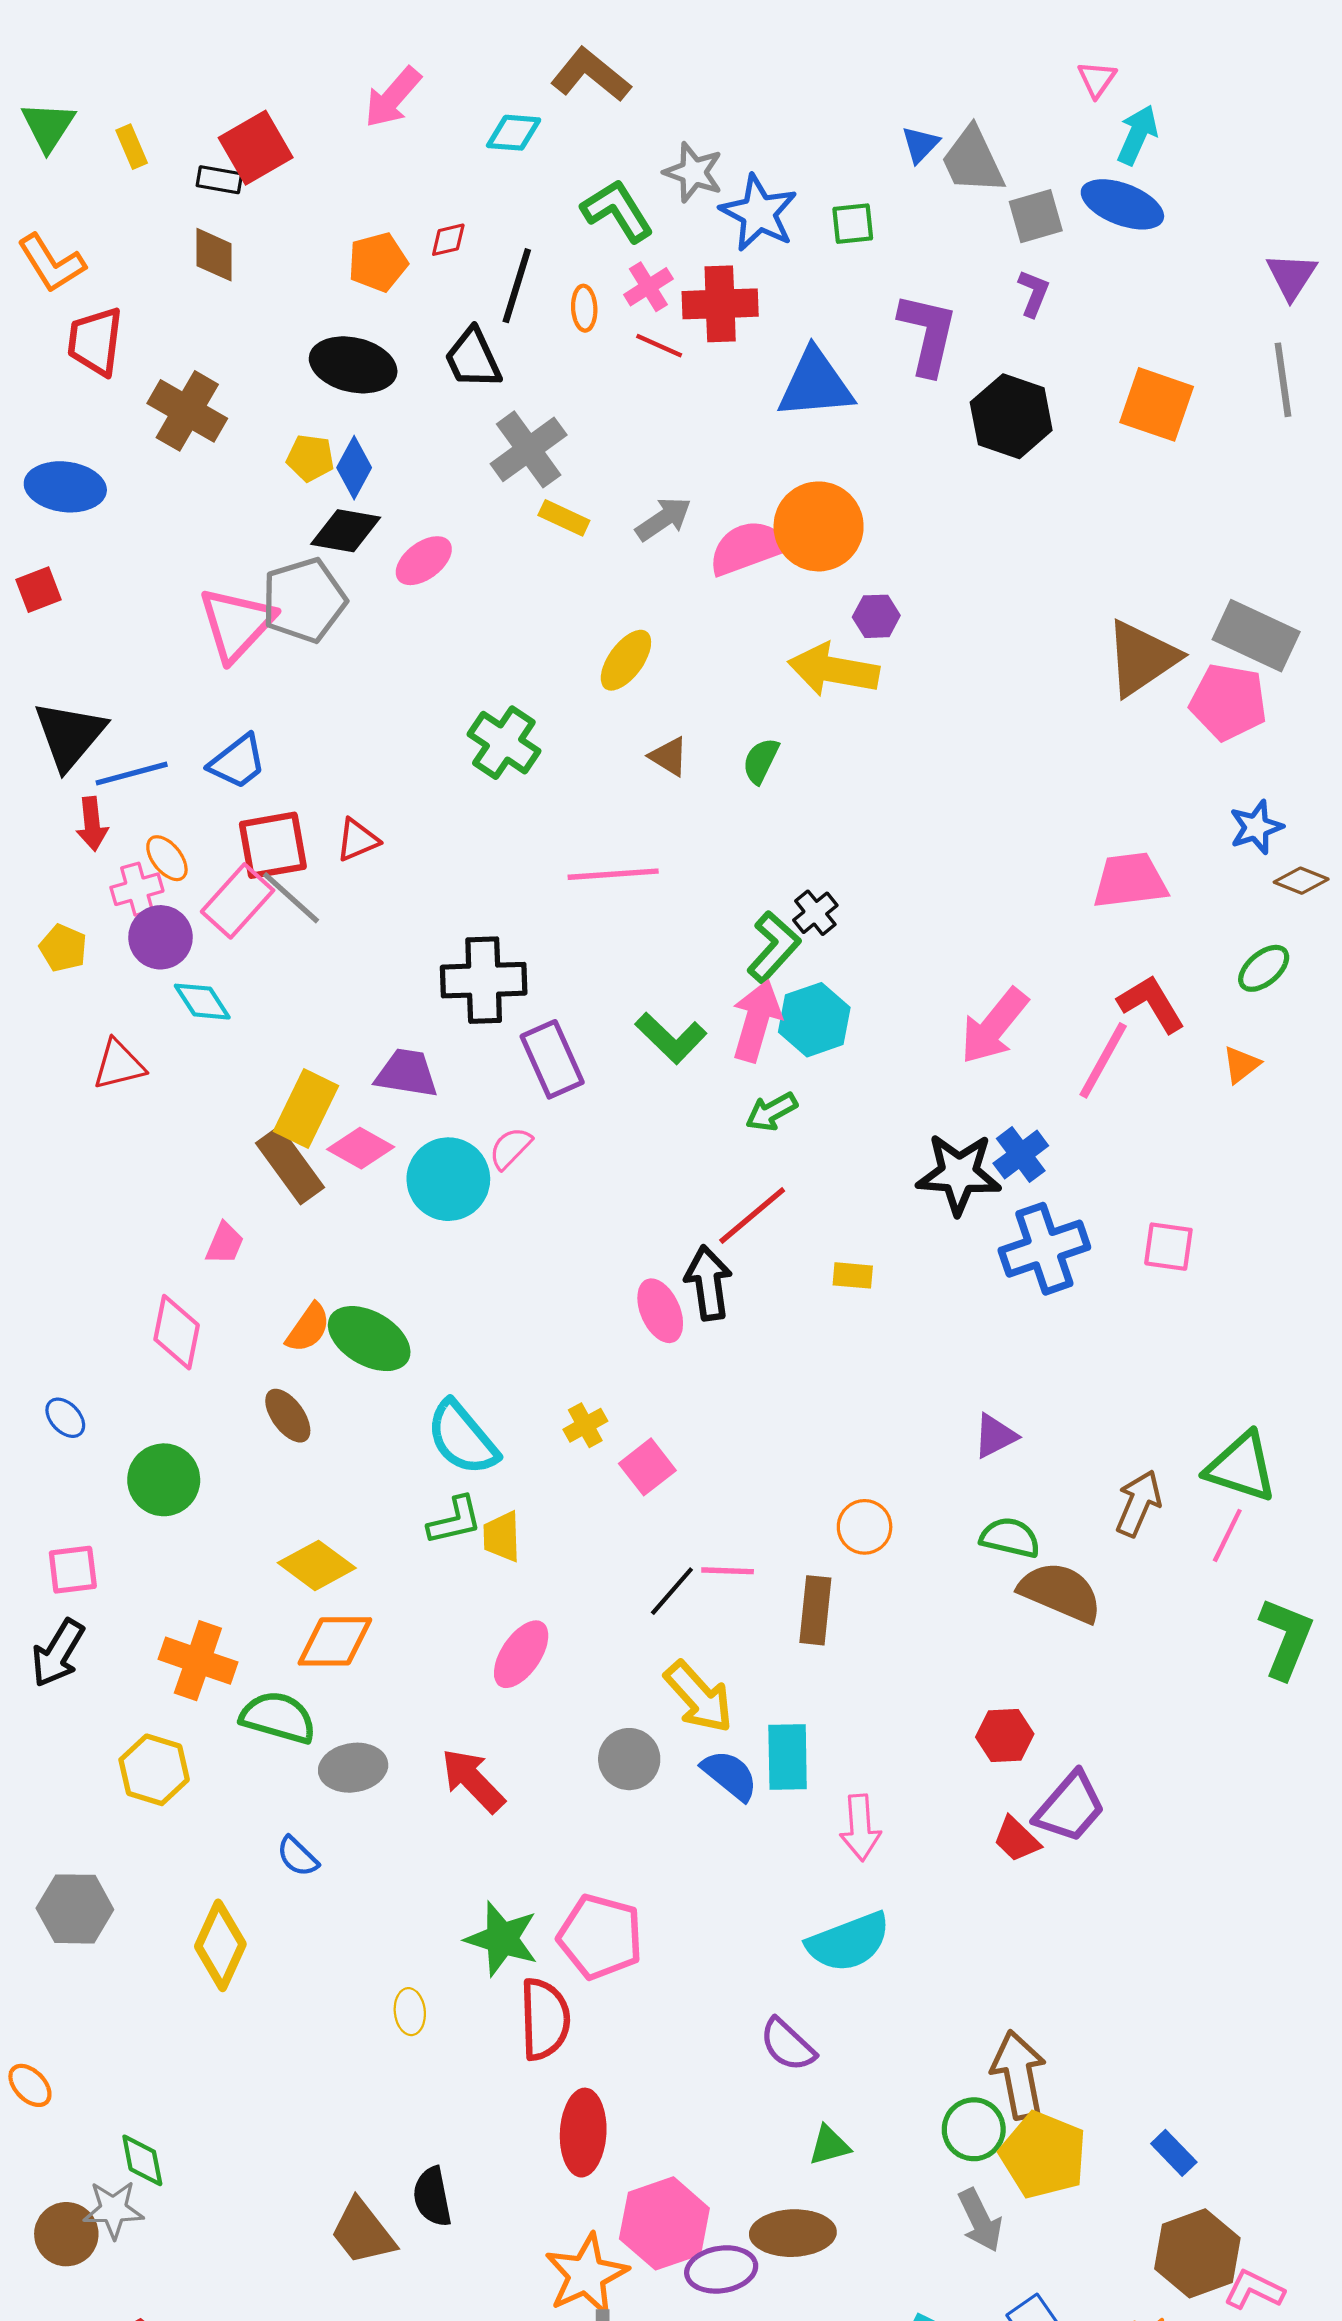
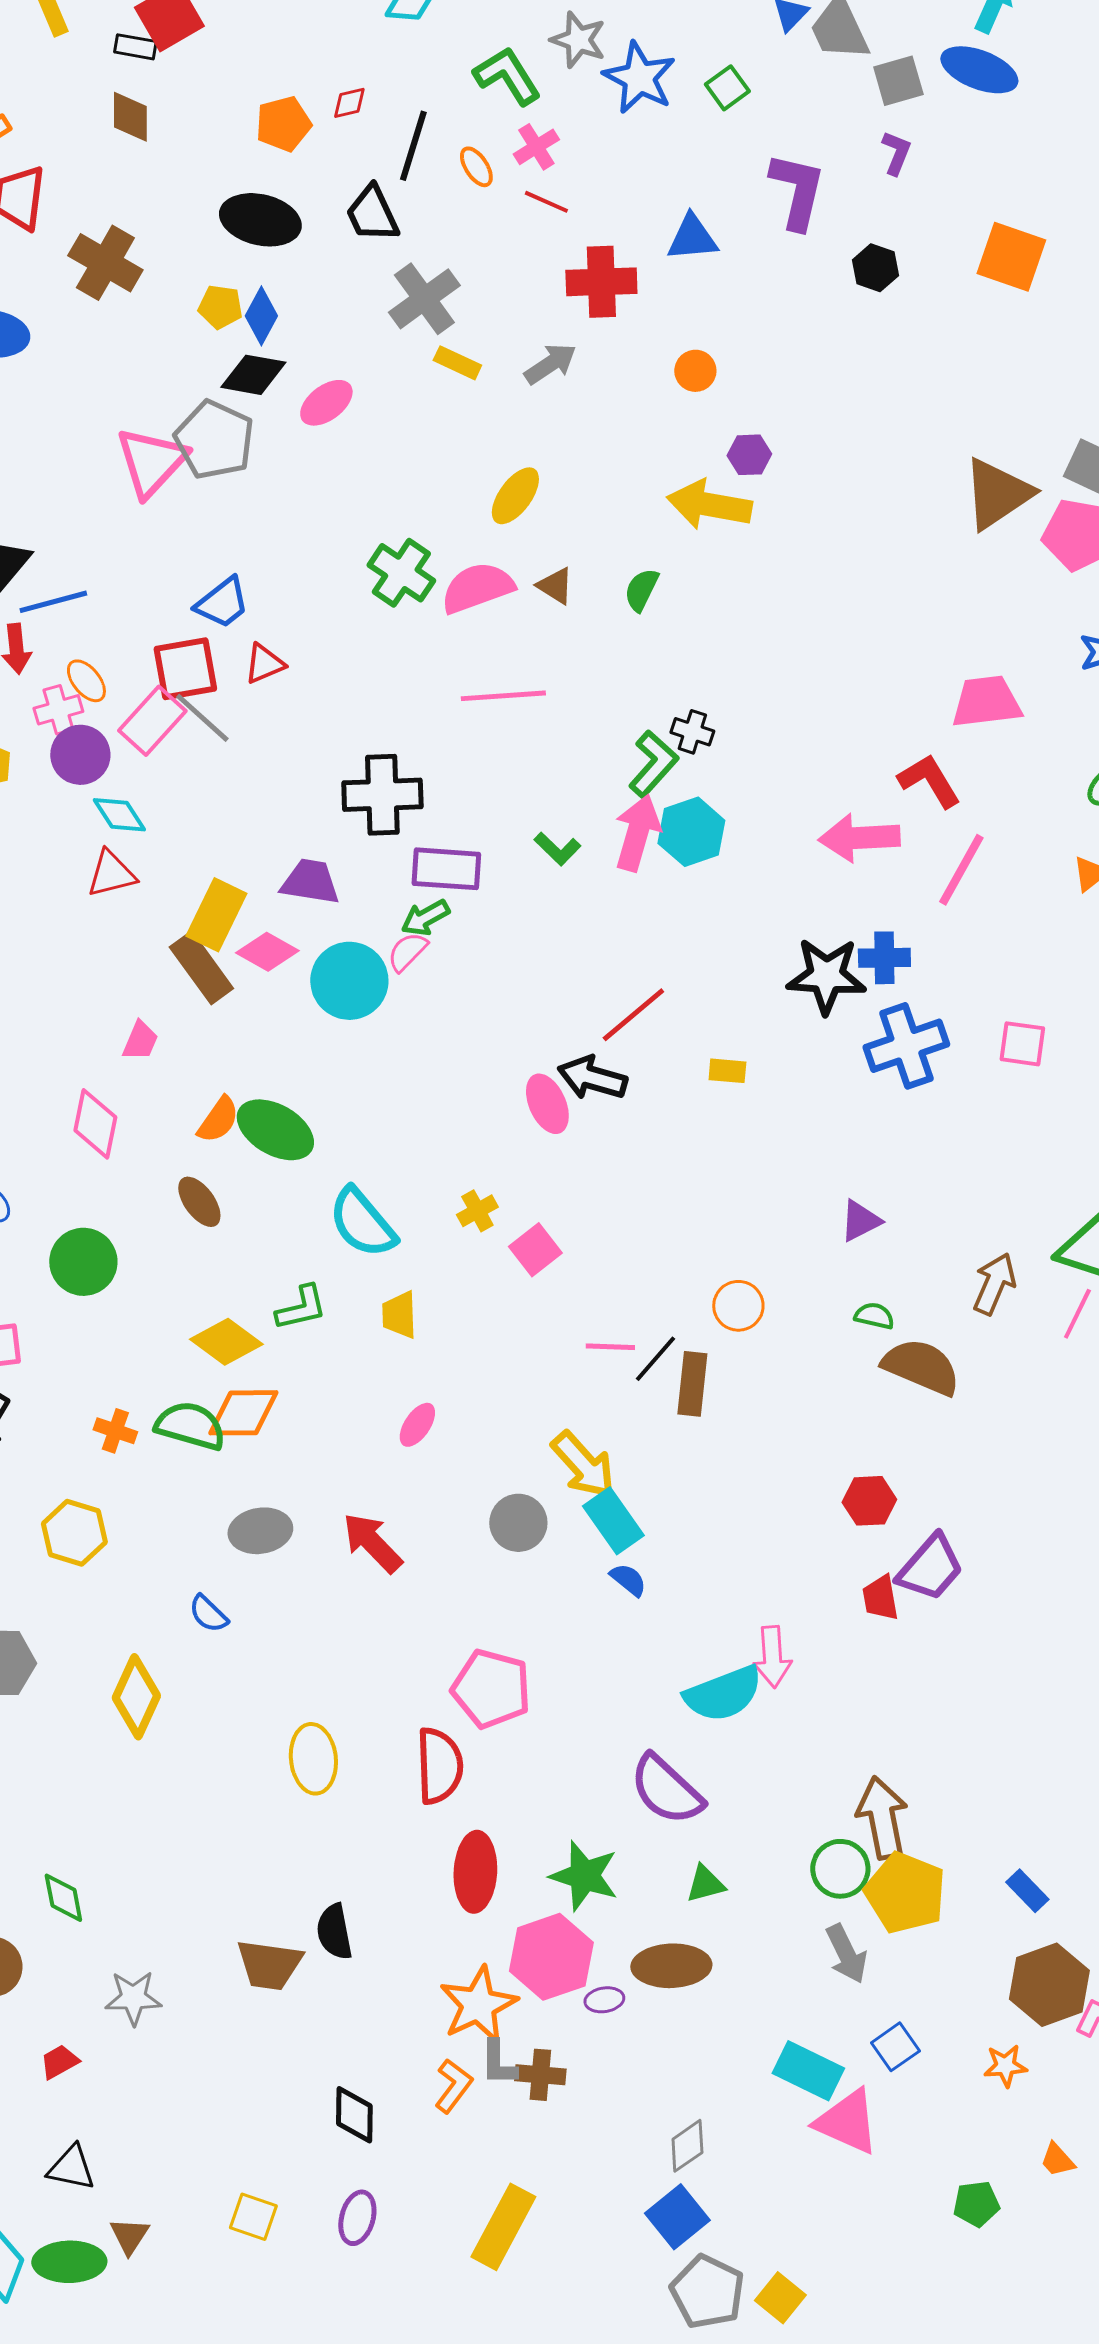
green square: (853, 224) -> (727, 88), turned -30
red cross: (720, 304) -> (601, 282), moved
orange ellipse: (584, 308) -> (476, 167), turned -30
blue triangle: (815, 384) -> (692, 238), size x0.7
black hexagon: (1011, 416) -> (875, 268), size x0.6
orange circle: (819, 526) -> (695, 371), size x0.5
pink semicircle: (748, 548) -> (477, 588), moved
gray pentagon: (304, 600) -> (214, 440), turned -30
blue trapezoid: (238, 762) -> (222, 603), moved
black cross: (815, 913) -> (692, 732), turned -33
red L-shape: (1151, 1004) -> (929, 781), moved
pink arrow: (994, 1026) -> (859, 838), turned 48
green L-shape: (671, 1038) -> (557, 849), size x0.7
purple rectangle: (552, 1059) -> (446, 869), turned -62
red triangle: (119, 1065) -> (111, 874), moved
green arrow: (771, 1112) -> (425, 918), moved
blue cross: (1021, 1155) -> (884, 958), turned 36
black arrow: (708, 1283) -> (592, 1078), turned -66
green L-shape: (455, 1520) -> (301, 1308), moved
green semicircle: (1010, 1538) -> (874, 1316), size x0.7
black line: (672, 1591) -> (655, 1359), moved
pink ellipse: (521, 1654) -> (417, 1425), size x0.7
orange cross: (198, 1661) -> (115, 1431), size x0.6
green semicircle: (278, 1717) -> (190, 1426), moved
cyan rectangle: (788, 1757) -> (613, 1521), moved, turned -34
blue semicircle: (730, 1775) -> (628, 1580), moved, size x0.7
pink arrow: (860, 1828) -> (772, 1657), moved
red trapezoid: (1017, 1839) -> (880, 1598), turned 36
green star: (502, 1939) -> (584, 1876), moved
yellow ellipse: (410, 2012) -> (313, 1759), size x1.6
purple semicircle: (788, 2045) -> (666, 1790), size x1.4
gray star: (113, 2210) -> (133, 1998), moved
brown trapezoid: (363, 2232) -> (269, 1965), turned -44
purple ellipse: (721, 2269) -> (604, 2000), size x0.6

